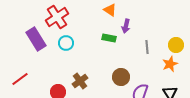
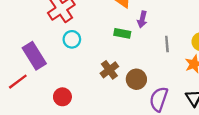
purple rectangle: (36, 39) -> (34, 56), moved
brown cross: (80, 81) -> (109, 70), moved

